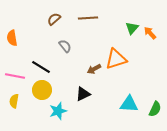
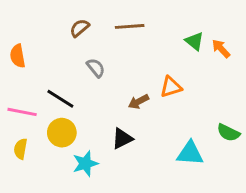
green triangle: (132, 28) -> (194, 41), turned -32
orange triangle: (116, 59) -> (171, 87), size x0.7
green semicircle: (155, 109) -> (228, 133), moved, turned 91

